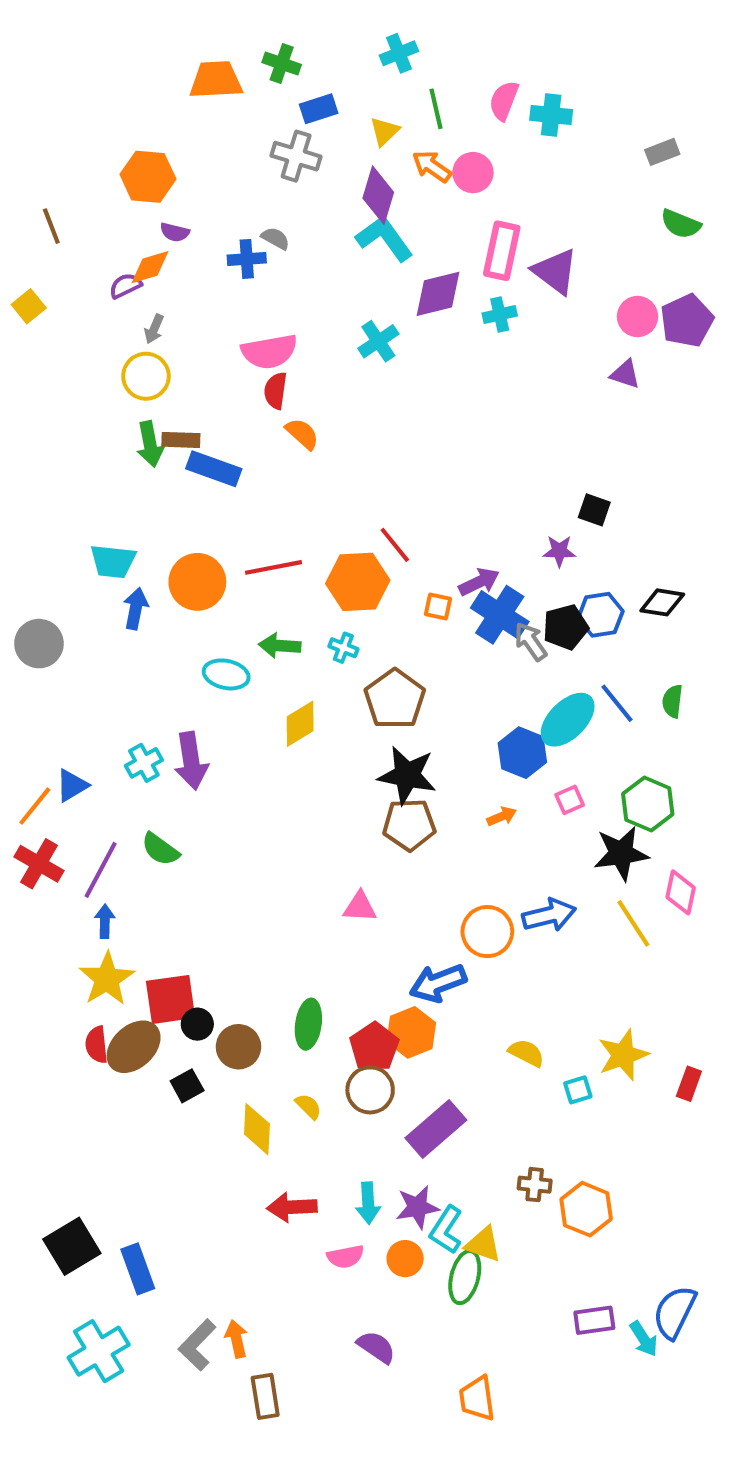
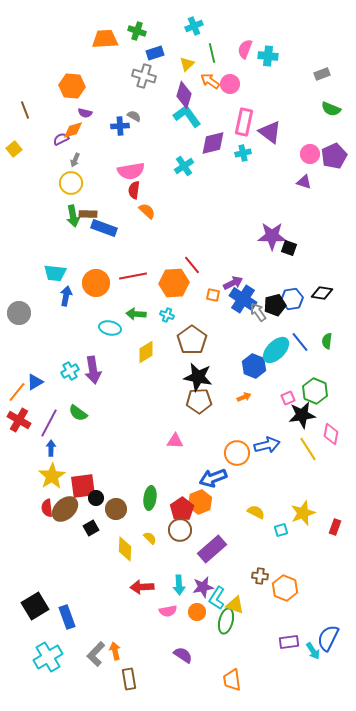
purple star: (559, 551) -> (272, 236), moved, size x1.8
pink square: (570, 800) -> (288, 398), moved

